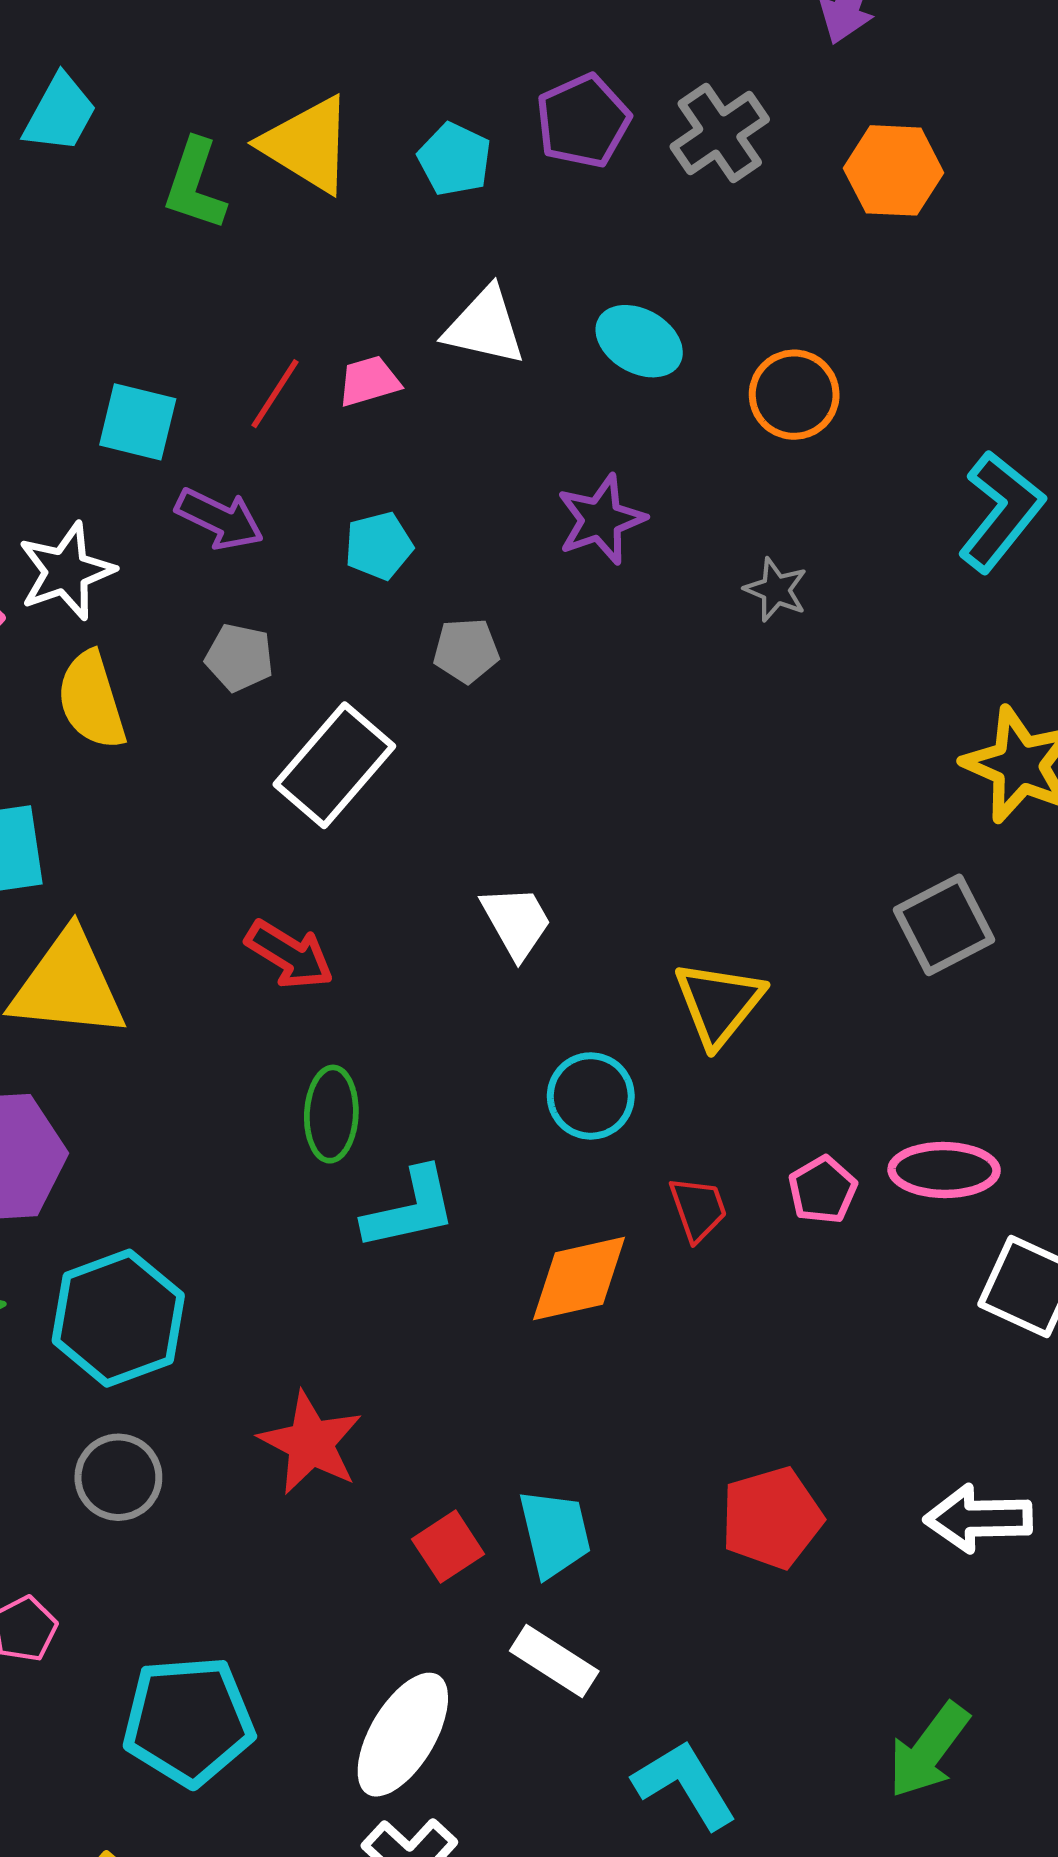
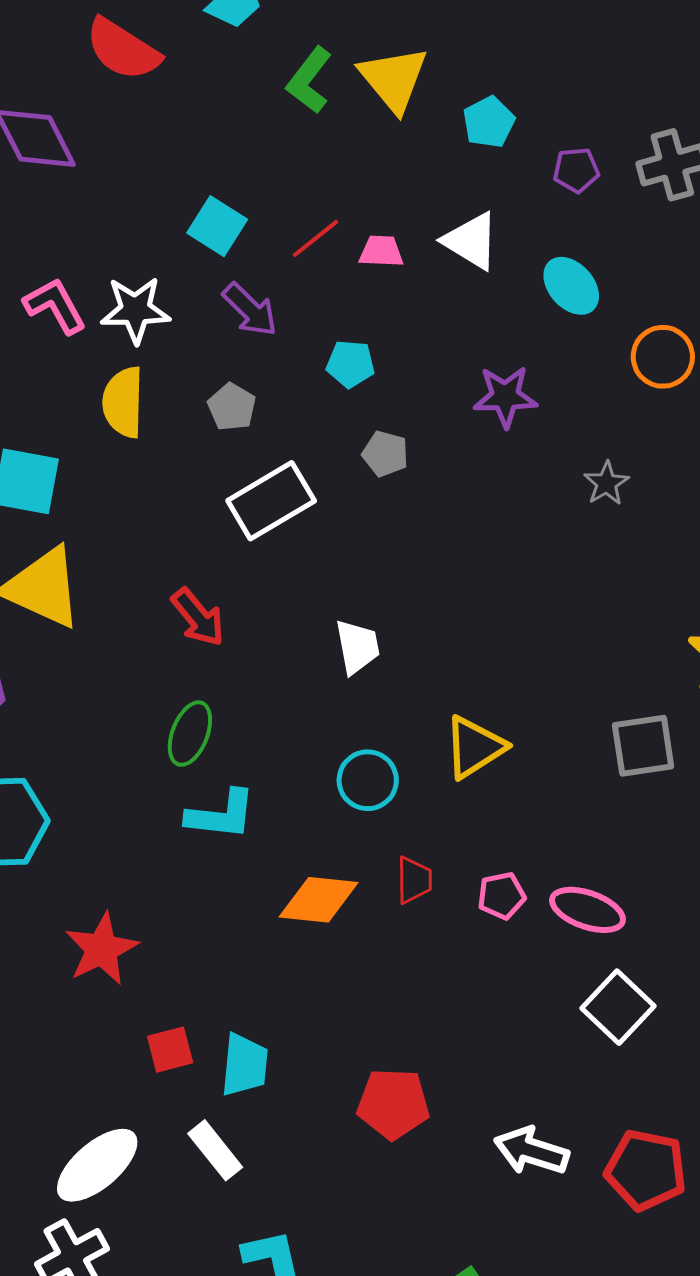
purple pentagon: (583, 121) -> (576, 170), moved, size x0.7

